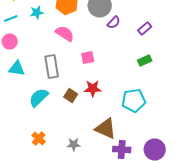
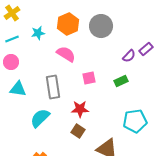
purple semicircle: (114, 22) -> (129, 56), moved
green rectangle: (145, 60) -> (121, 81), moved
red star: (93, 88) -> (80, 109), moved
brown square: (71, 96) -> (78, 131), moved

